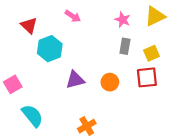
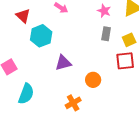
orange circle: (110, 82) -> (93, 80), moved
cyan semicircle: (32, 116) -> (26, 94), turned 60

